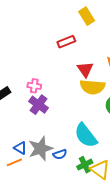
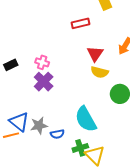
yellow semicircle: (92, 87) -> (100, 72), size x0.7
blue triangle: (20, 148) -> (19, 122), size x1.5
gray star: (41, 149) -> (39, 125), size x0.7

